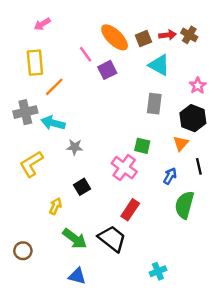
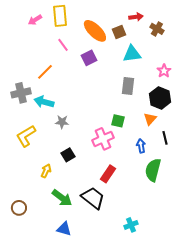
red arrow: (168, 35) -> (136, 17), moved
pink line: (86, 54) -> (63, 45), moved
yellow rectangle: (35, 63) -> (60, 16), moved
cyan triangle: (159, 65) -> (132, 54), turned -36
pink cross: (124, 168) -> (103, 139), turned 30
blue arrow: (170, 176) -> (141, 146), turned -40

